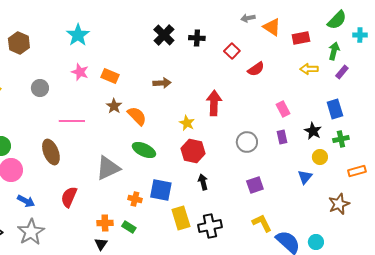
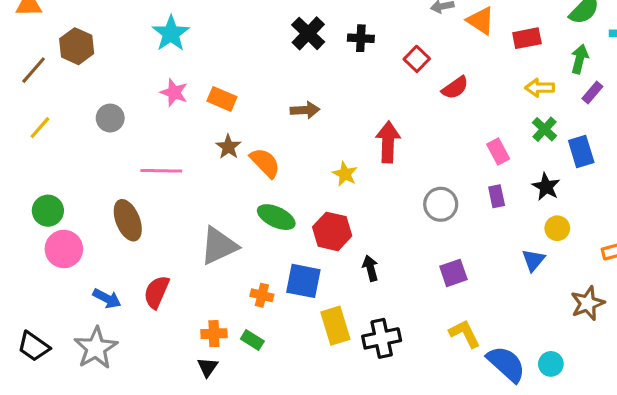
green cross: (341, 139) -> (544, 129), moved, turned -35
red hexagon: (193, 151) -> (332, 231), moved
blue arrow: (26, 201) -> (107, 298), moved

